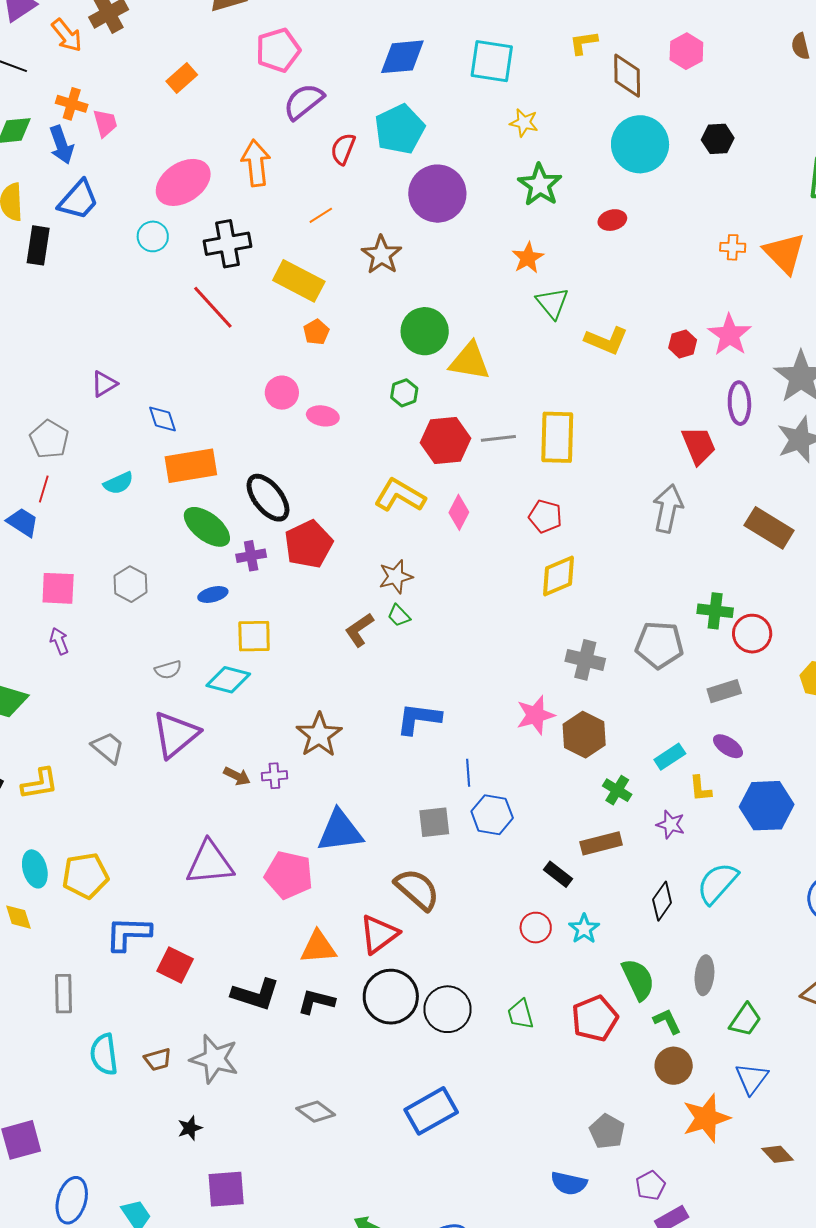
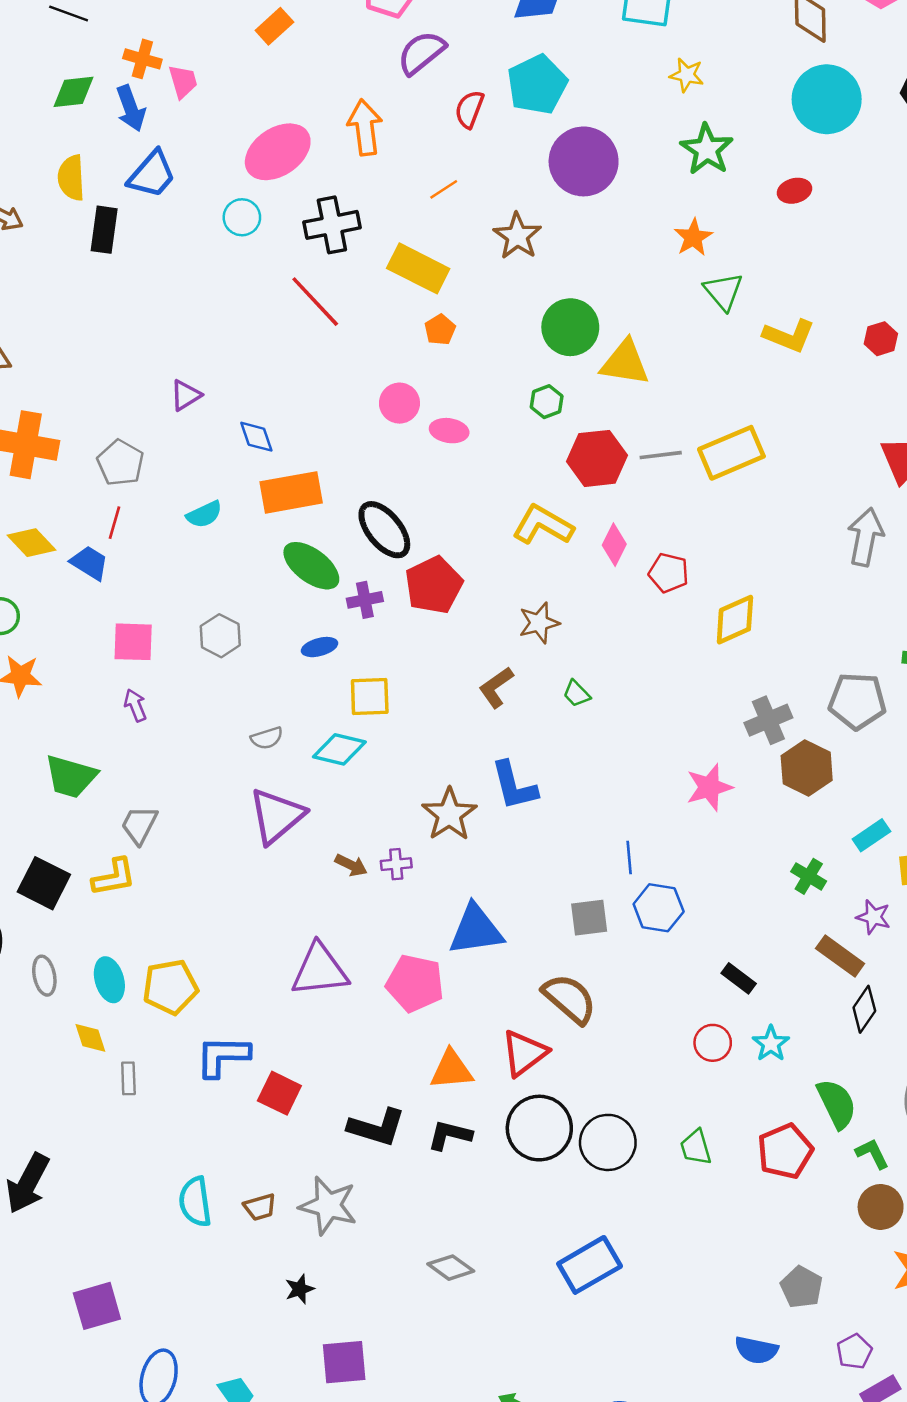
yellow rectangle: (557, 437) -> (731, 453), turned 66
red pentagon: (545, 516) -> (669, 573), moved
green trapezoid: (399, 616) -> (577, 694), moved
gray cross: (585, 660) -> (768, 720), turned -36
blue L-shape: (419, 719) -> (514, 786), moved, turned -111
brown hexagon: (584, 735) -> (807, 768), moved
gray trapezoid: (108, 748) -> (139, 825), moved, turned -102
brown rectangle: (601, 843) -> (840, 956), moved, turned 51
gray rectangle: (64, 994) -> (128, 1078), moved, size x0.7

